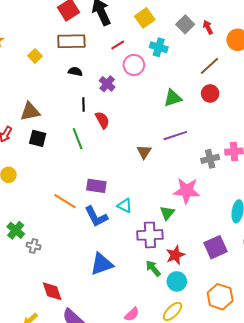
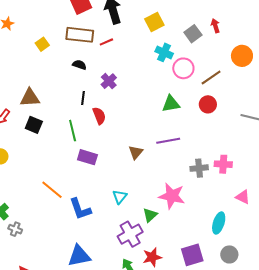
red arrow: (208, 27) -> (215, 26), moved
red line: (118, 45) -> (106, 42), moved
pink circle: (134, 65) -> (183, 68), moved
purple rectangle: (96, 186) -> (87, 157), moved
cyan triangle: (125, 206) -> (120, 197), moved, turned 35
purple cross: (150, 235) -> (130, 234), turned -35

